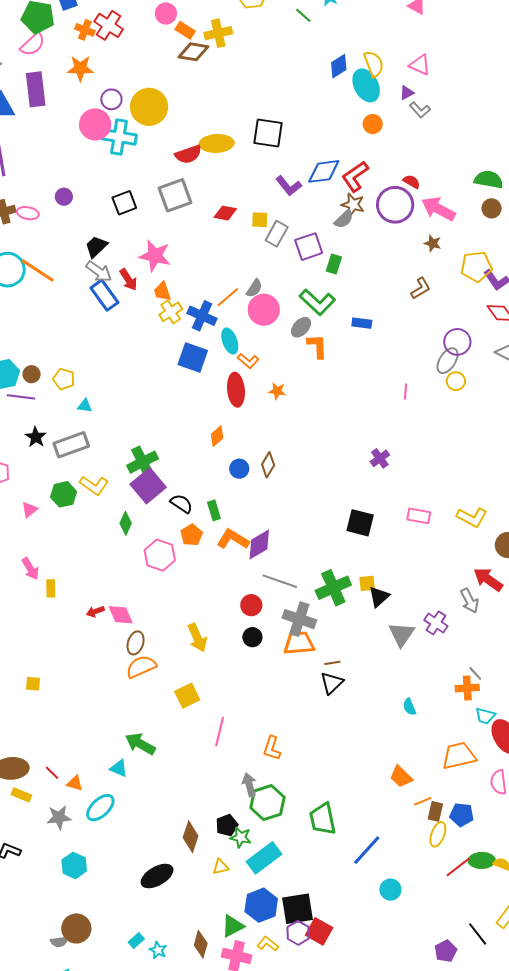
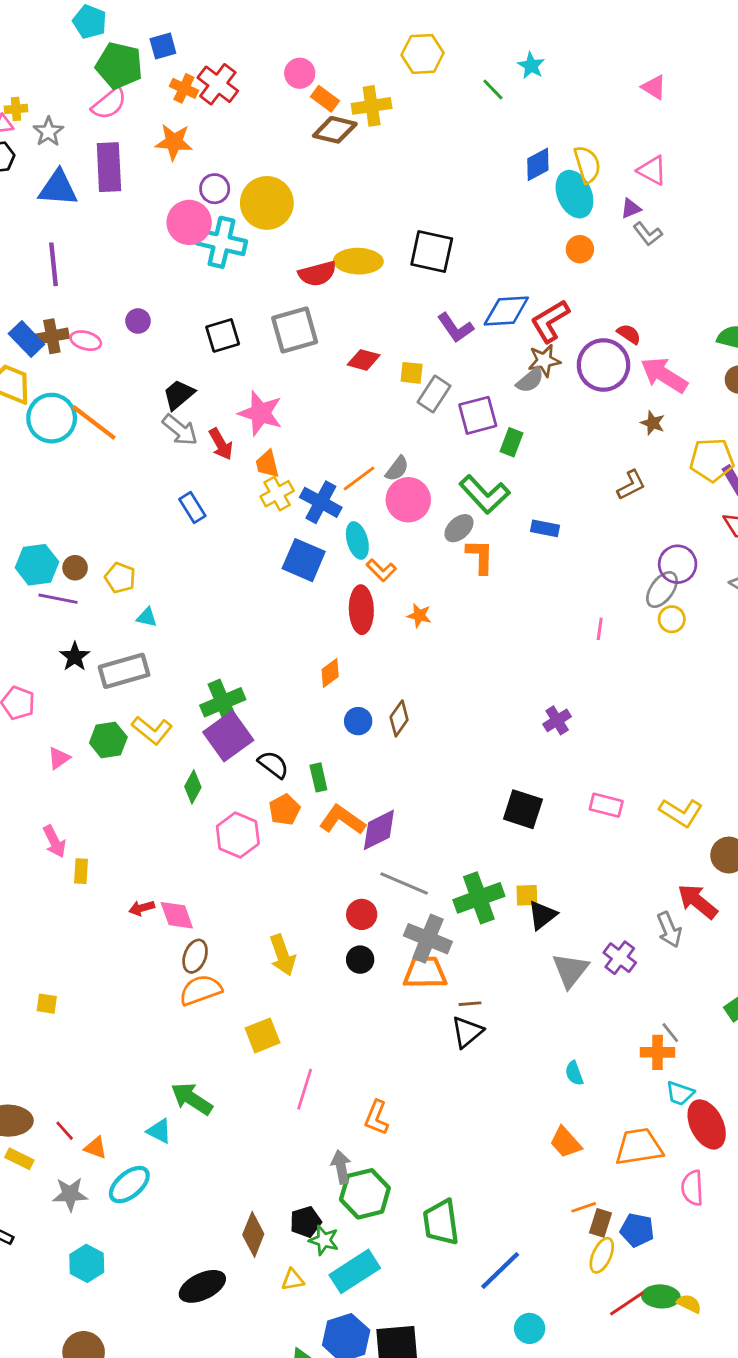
brown star: (353, 205) -> (544, 361), turned -30
blue rectangle: (104, 295) -> (192, 507), moved, size x0.7
orange trapezoid: (401, 777) -> (565, 1142), moved

